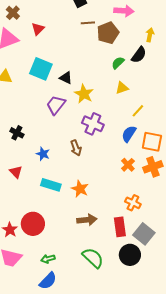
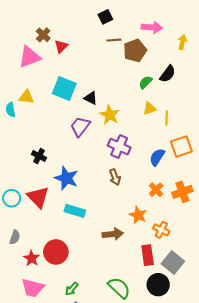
brown cross: (13, 13) -> (43, 35), moved
yellow arrow: (150, 35) -> (182, 42), moved
yellow line: (138, 111) -> (167, 118), moved, turned -40
orange square: (152, 142) -> (181, 147), moved, turned -30
brown arrow: (76, 148) -> (115, 177), moved
blue star: (43, 154) -> (66, 178), size x1.6
red triangle: (16, 172) -> (38, 197), size x1.6
orange star: (80, 189) -> (138, 215), moved
brown arrow: (87, 220) -> (113, 234), moved
green arrow: (48, 259) -> (72, 289), turned -32

